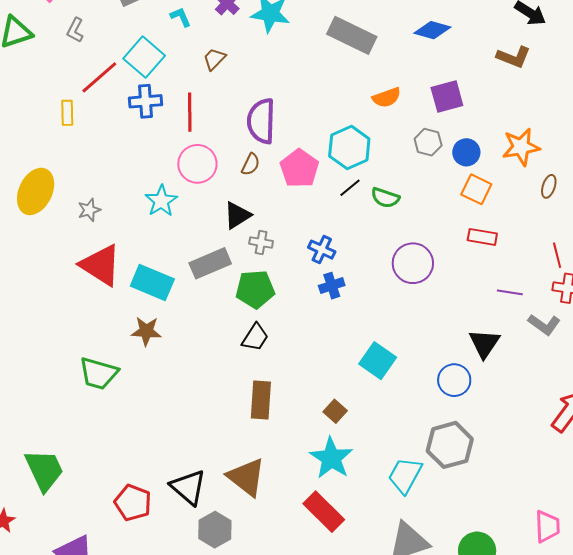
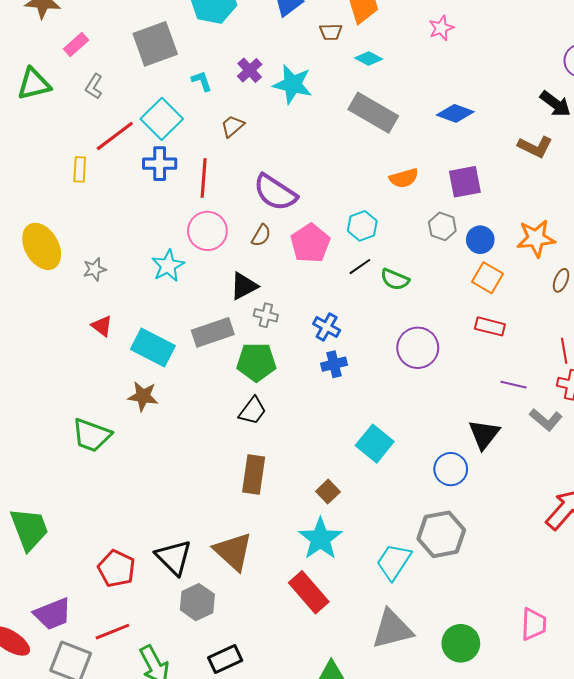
purple semicircle: (261, 121) -> (275, 192), turned -63
cyan hexagon: (349, 148) -> (362, 226), size x0.7
yellow ellipse: (36, 191) -> (42, 246), turned -60
red triangle: (101, 265) -> (102, 326), size x0.5

